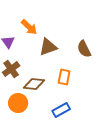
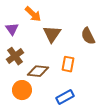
brown triangle: (48, 47) -> (52, 34), turned -36

